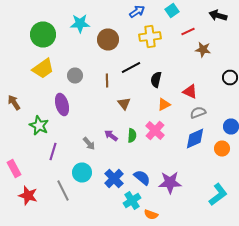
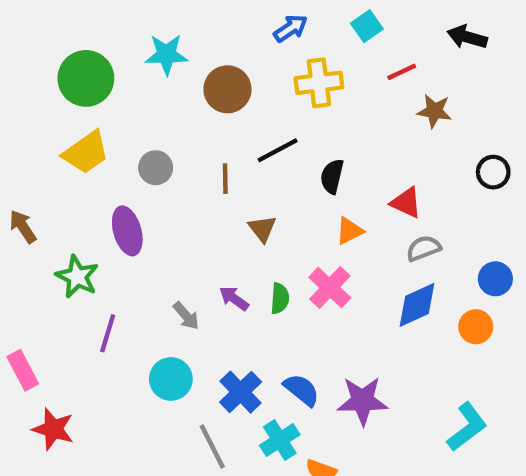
gray line: (63, 190) -> (212, 447), moved

